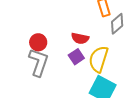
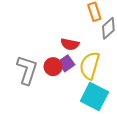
red circle: (38, 42) -> (53, 67), moved

